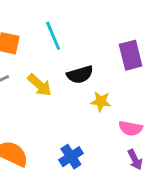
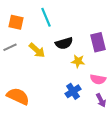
purple rectangle: (131, 55) -> (98, 42), moved
blue cross: (71, 157) -> (73, 91), moved

